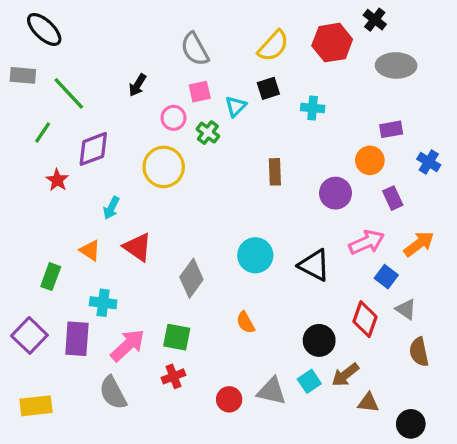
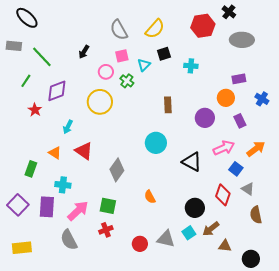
yellow semicircle: (273, 46) -> (155, 29), moved
cyan circle: (255, 255) -> (156, 143), moved

